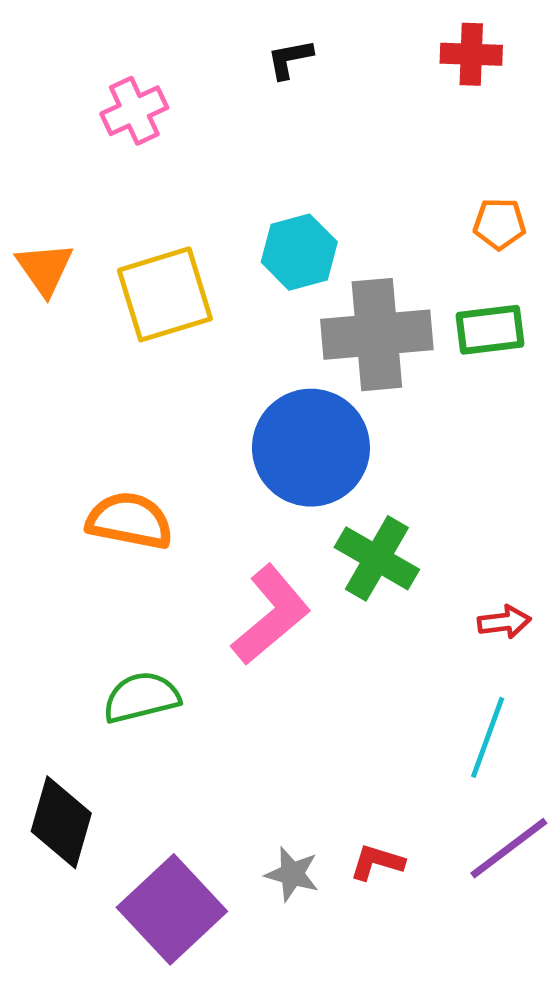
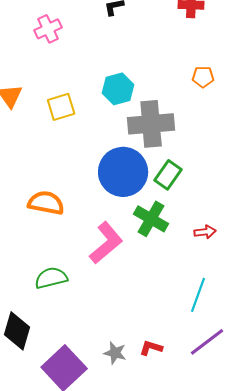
yellow square: (165, 294) -> (61, 107), size x0.7
green rectangle: (490, 330) -> (168, 175), moved, turned -48
red arrow: (504, 622) -> (205, 232), moved

